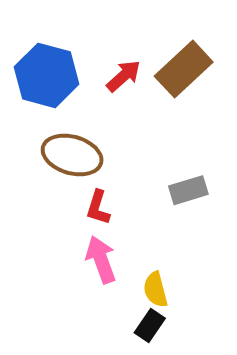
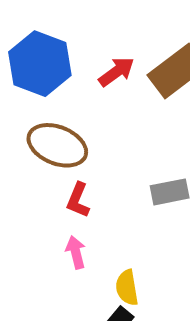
pink arrow: (101, 260) -> (76, 252), size x0.7

